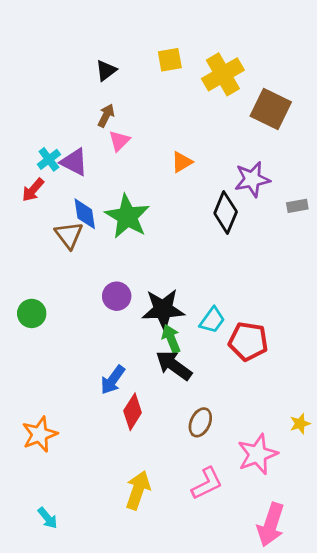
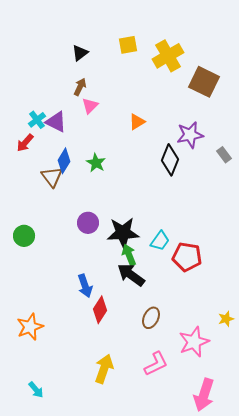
gray rectangle: (297, 206) -> (224, 155), turned 63
blue diamond: (85, 214) -> (64, 161), turned 40
green star: (127, 216) -> (96, 163), size x0.6
blue arrow: (113, 380) -> (85, 286), turned -55

